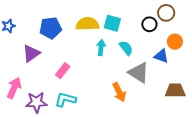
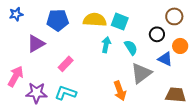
black circle: (149, 24) -> (157, 34), moved
gray triangle: (139, 73) -> (141, 73), turned 45

